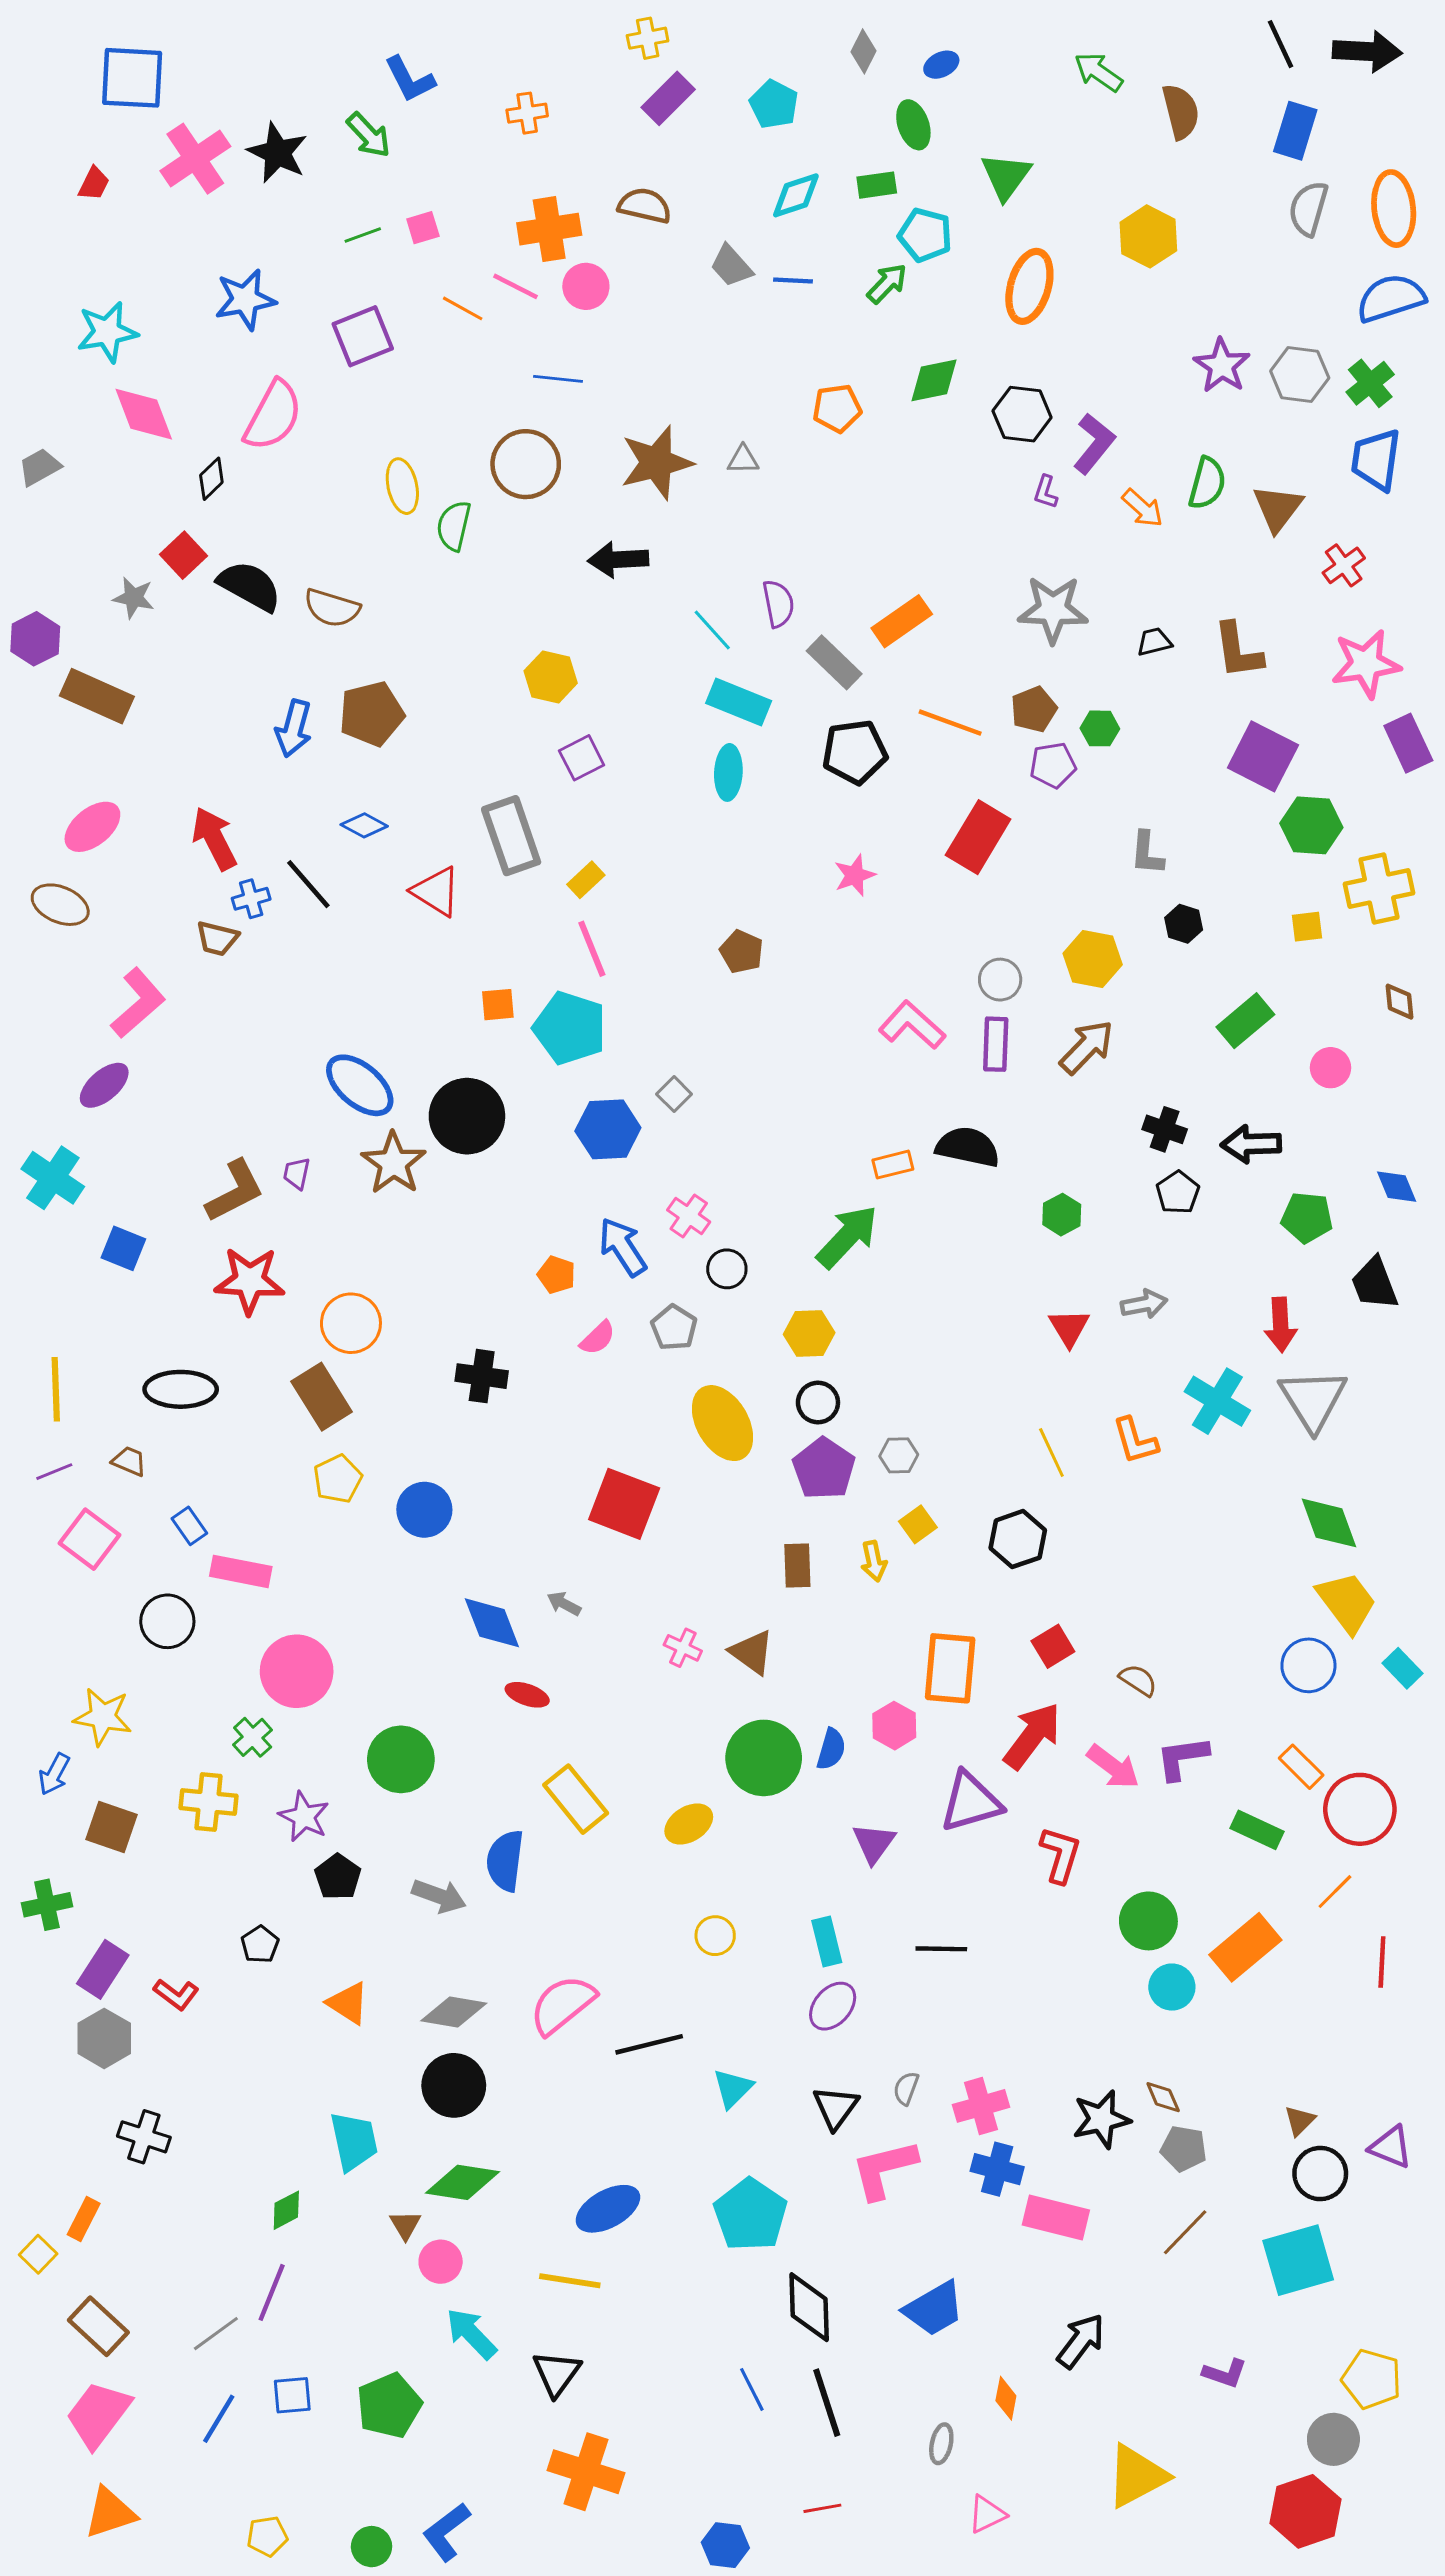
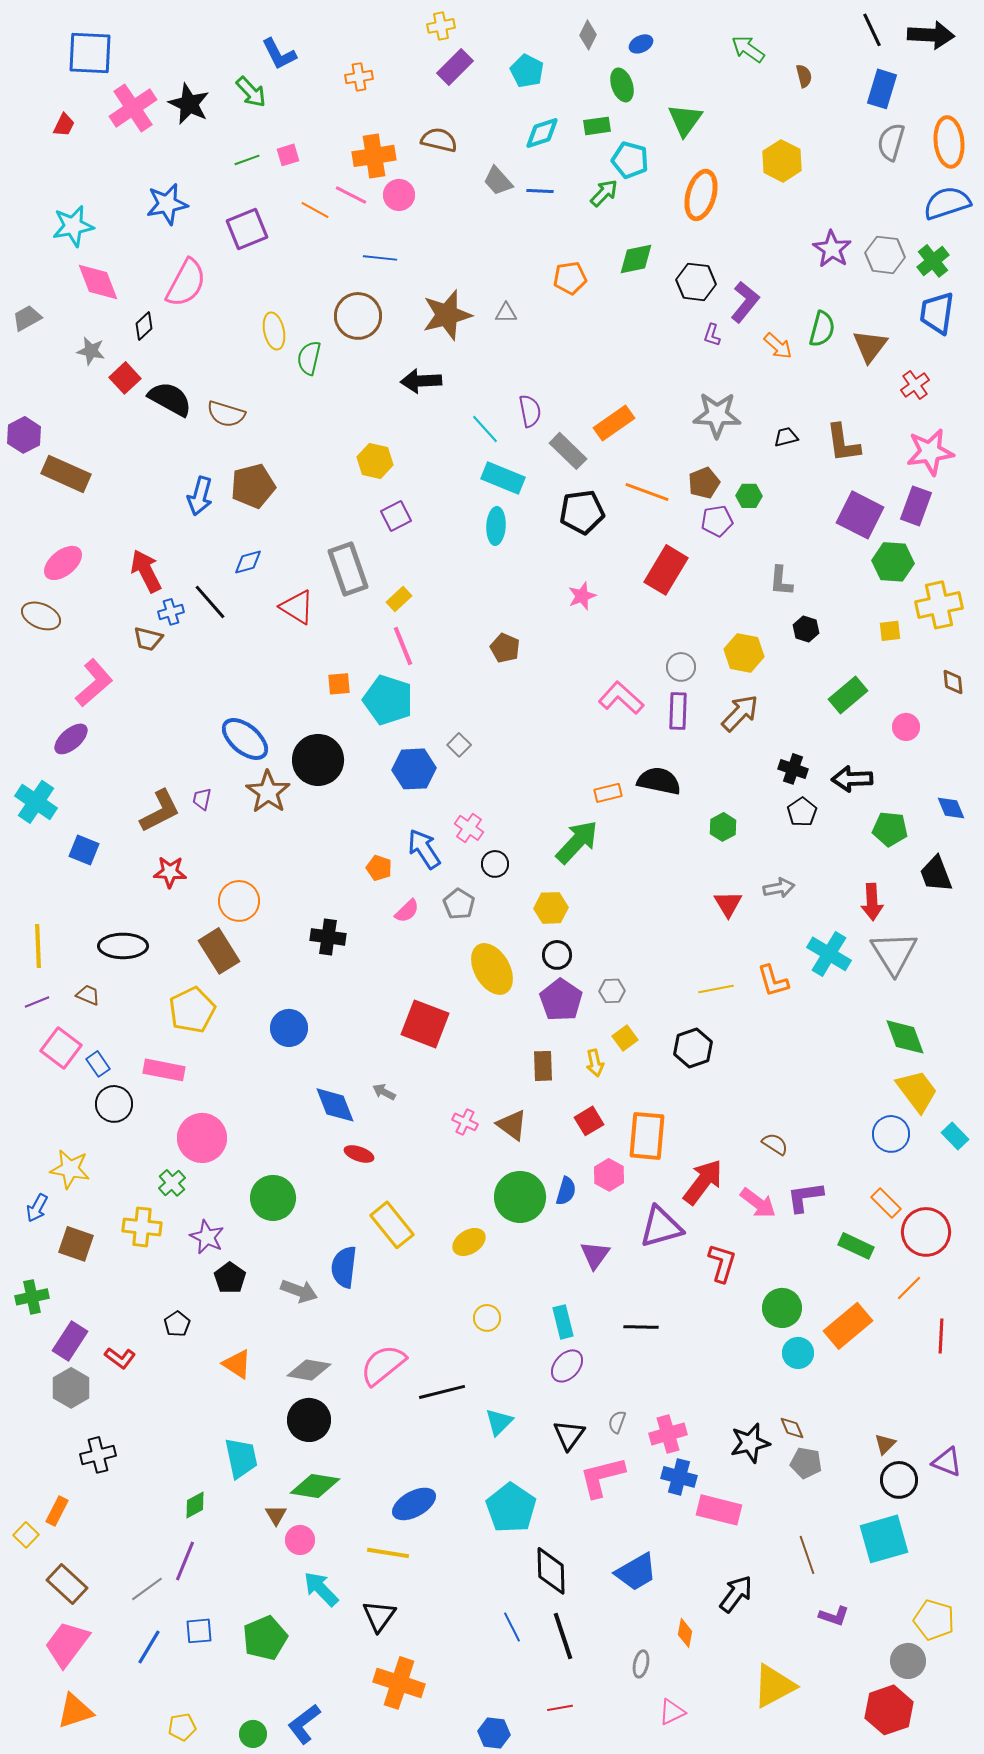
brown semicircle: (1181, 112) -> (804, 76), size x0.6
gray star: (134, 598) -> (91, 351), moved
purple rectangle: (1408, 743) -> (916, 506), moved, turned 45
blue diamond: (364, 825) -> (248, 562), turned -44
red star: (250, 1281) -> (170, 872), size x0.7
yellow line: (1051, 1452) -> (716, 989), turned -76
yellow pentagon: (338, 1479) -> (192, 1010), moved, size x1.4
blue rectangle: (189, 1526) -> (98, 1064), moved
red square: (1053, 1646) -> (589, 1121), moved
black cross: (144, 2137) -> (98, 1455), turned -32
brown line: (1185, 2232) -> (807, 1555), moved, turned -63

